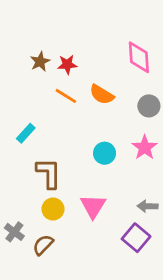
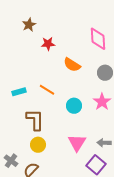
brown star: (40, 62) -> (29, 25), moved
orange line: (66, 96) -> (47, 90), moved
cyan rectangle: (26, 133) -> (19, 92), turned 32
pink triangle: (93, 206) -> (77, 143), moved

